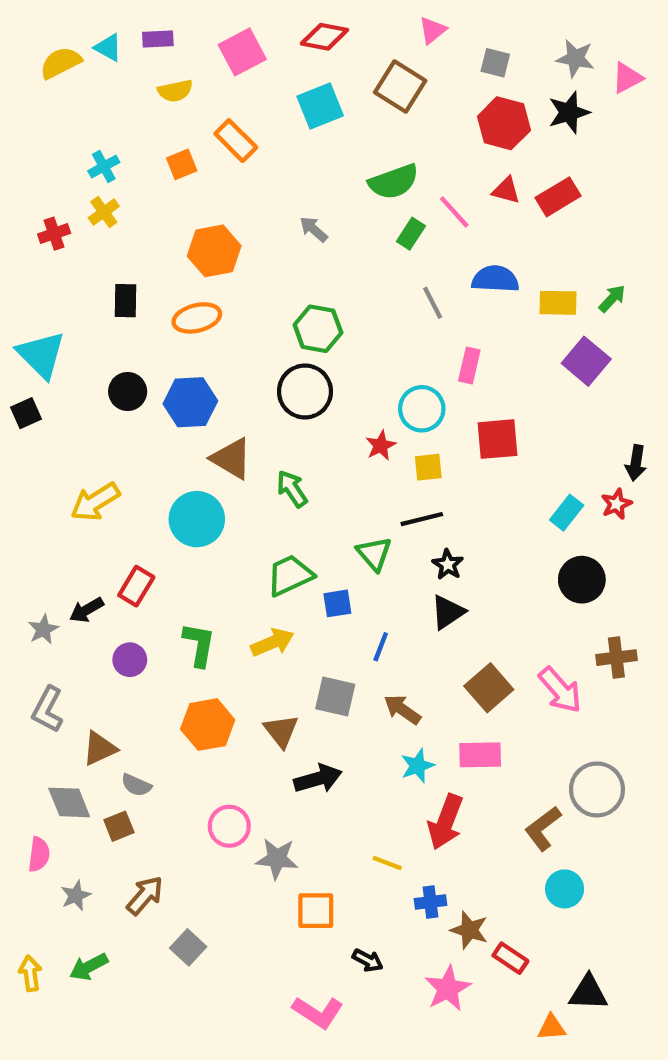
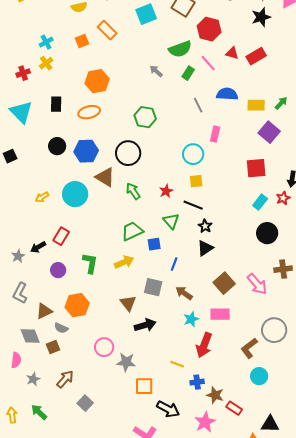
red hexagon: (504, 123) -> (209, 29), moved
gray arrow: (314, 229) -> (156, 71), moved
cyan triangle: (41, 355) -> (21, 112), moved
black circle: (305, 391) -> (128, 153), moved
red square: (497, 439) -> (256, 168), moved
red star: (381, 446) -> (166, 191), moved
yellow arrow: (95, 502) -> (42, 197), size x0.6
cyan circle: (197, 519) -> (75, 194), moved
black line: (422, 519) -> (193, 205), turned 36
orange hexagon: (208, 725) -> (77, 305), moved
black arrow: (368, 960) -> (168, 409), size x1.6
green arrow: (89, 967) -> (39, 412), turned 72

